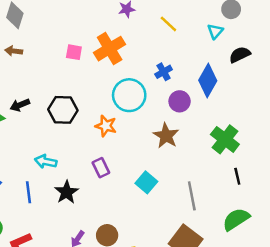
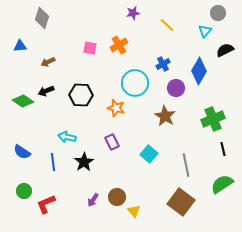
orange cross: (110, 49) -> (119, 45), size x0.7
brown arrow: (14, 51) -> (48, 62), moved, turned -32
green cross: (225, 139) -> (213, 119), turned 30

